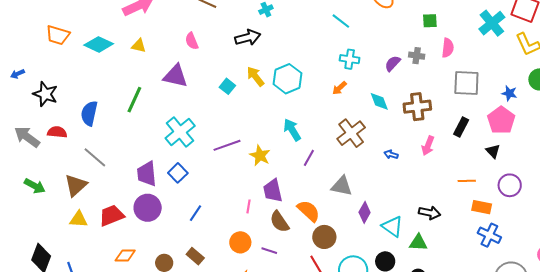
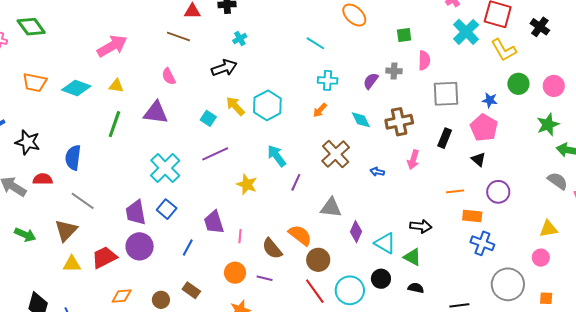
green line: (134, 100) -> (114, 124), moved
purple line: (227, 145) -> (215, 154), moved
purple trapezoid: (273, 191) -> (214, 222), moved
green triangle: (418, 243) -> (412, 257), turned 30

